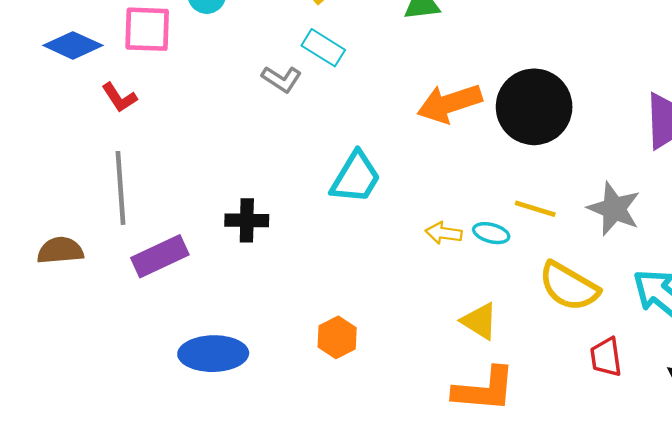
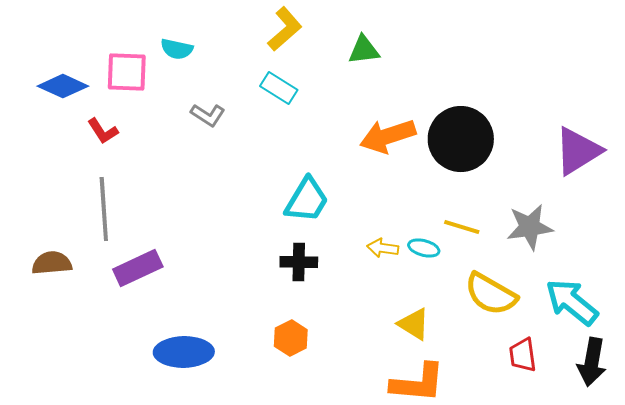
gray L-shape: (282, 79) -> (208, 115), moved
gray star: (614, 209) -> (530, 227), turned -30
black cross: (247, 220) -> (299, 262), moved

